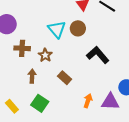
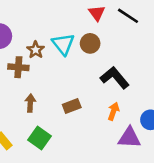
brown star: (45, 55) -> (36, 50), moved
brown rectangle: (65, 78) -> (72, 106), turned -64
orange arrow: (88, 101) -> (113, 111), moved

